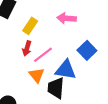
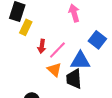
pink arrow: (67, 18) -> (74, 13), turned 78
yellow rectangle: (30, 26) -> (26, 27), moved

